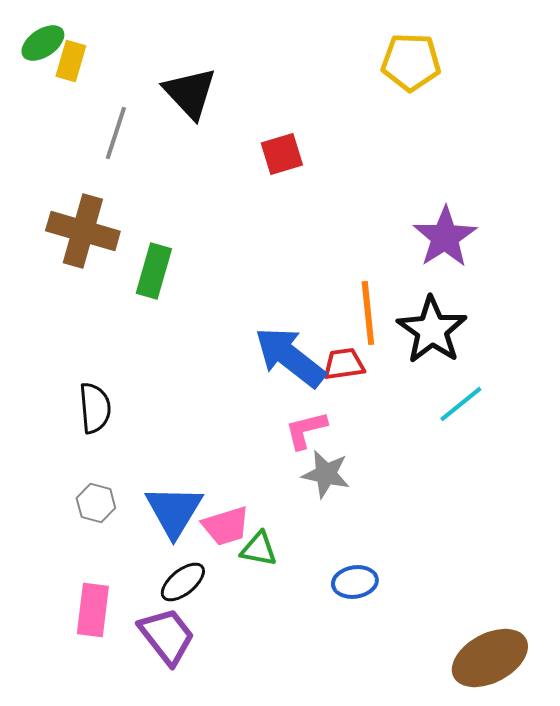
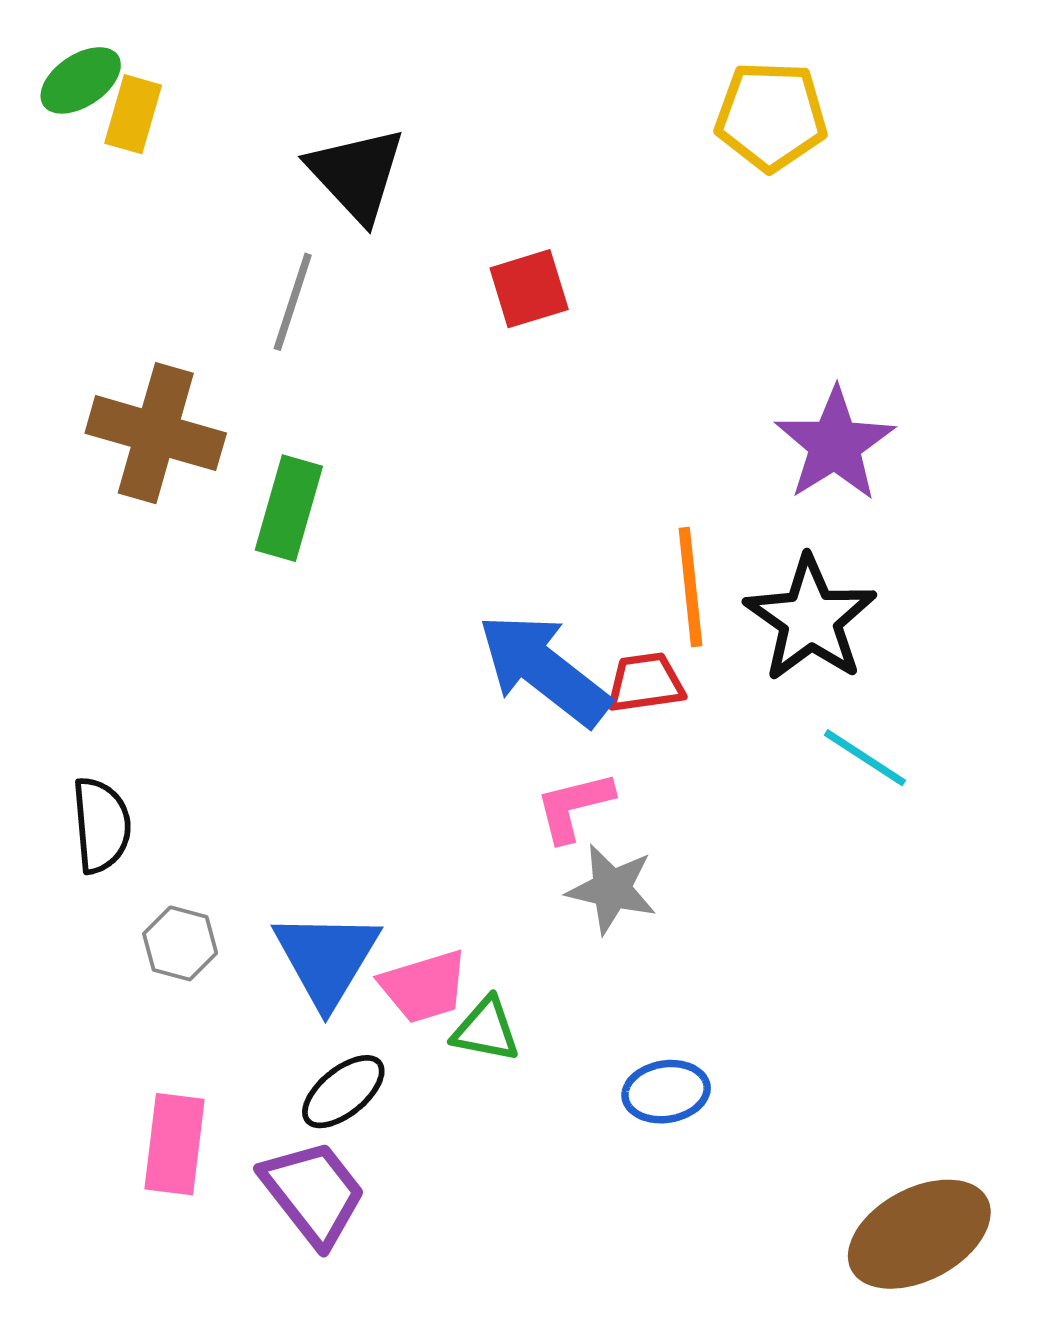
gray line: (116, 133) -> (293, 302), moved
cyan line: (461, 404) -> (865, 758), turned 72
black semicircle: (95, 408) -> (101, 825), moved

